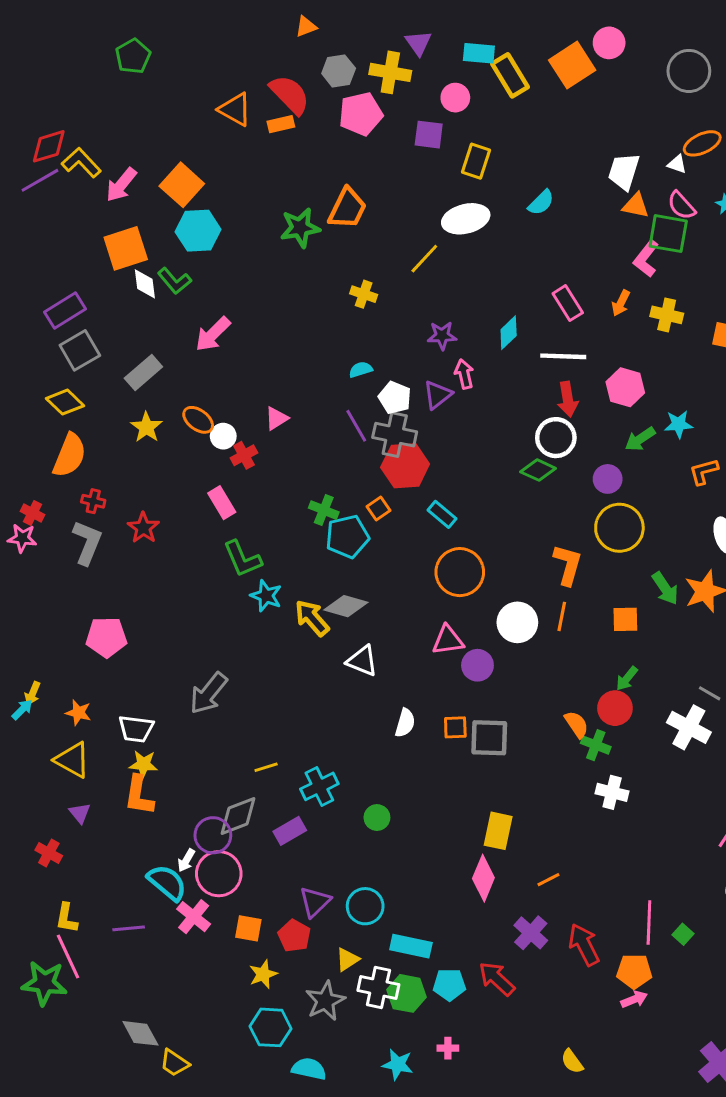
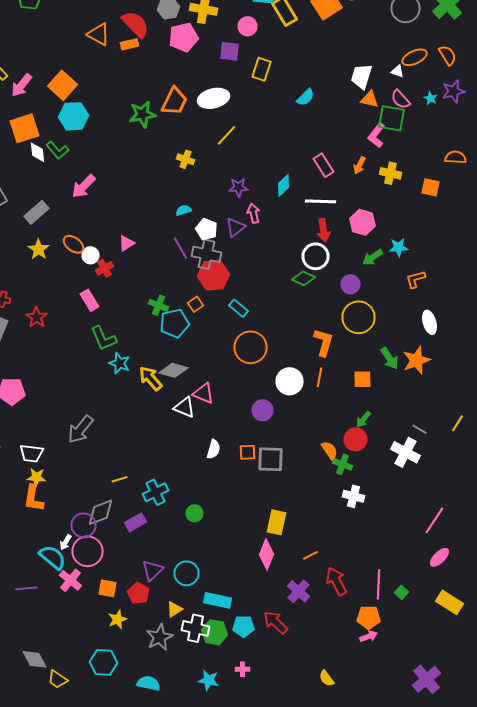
white ellipse: (466, 219) -> (214, 98), moved
pink triangle: (448, 640) -> (204, 393), moved, turned 30
red arrow: (584, 945) -> (336, 581), moved
cyan hexagon: (271, 1027) -> (104, 662), moved

